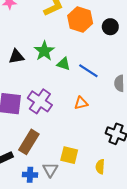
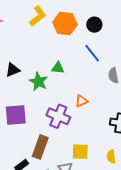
green star: (44, 51) -> (39, 82), moved
blue line: (88, 71) -> (92, 53), moved, turned 30
purple cross: (40, 101) -> (58, 116), moved

